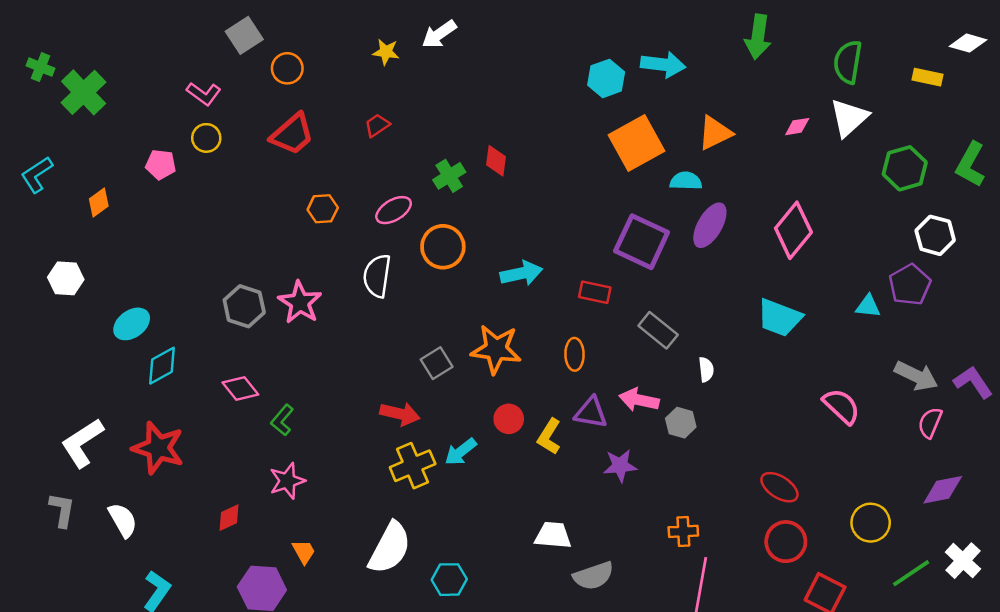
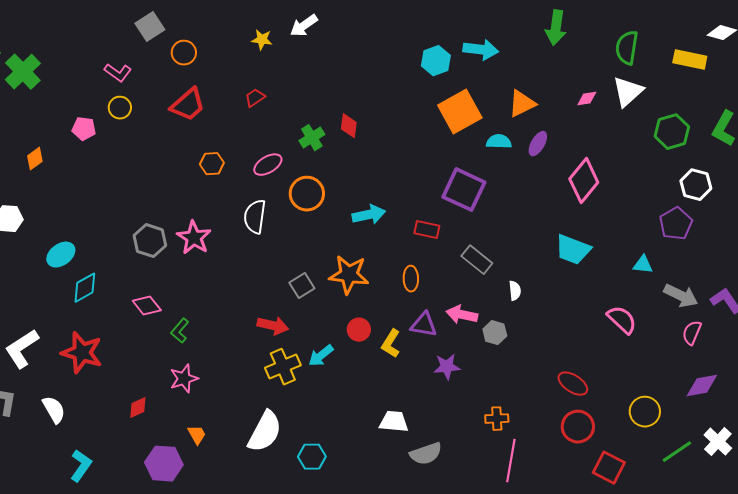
yellow rectangle: (928, 77) -> (690, 60), size x1.4
purple ellipse: (710, 225) -> (538, 144), moved, size x0.7
cyan triangle: (868, 306) -> (643, 265), moved

